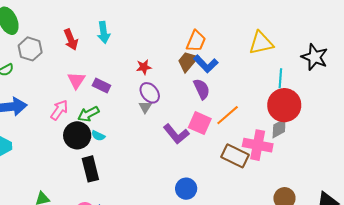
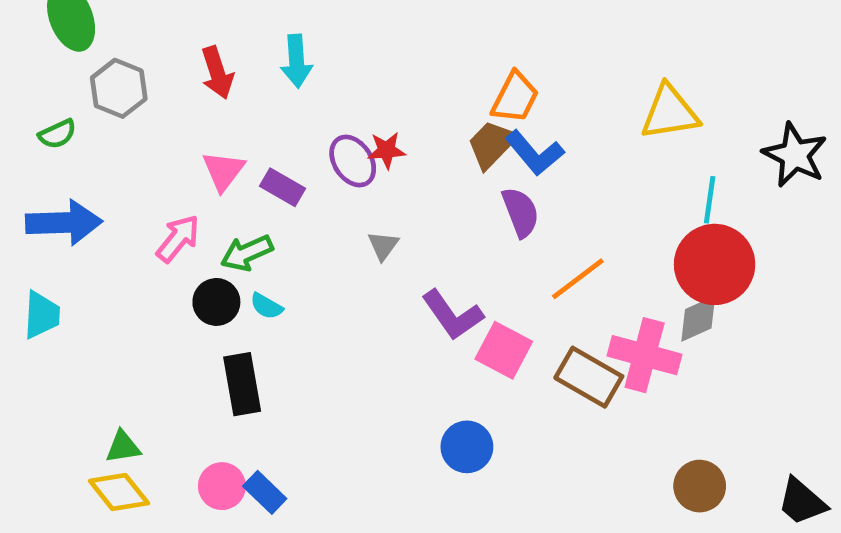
purple ellipse: (150, 93) -> (353, 161), moved
pink square: (200, 123) -> (504, 350), moved
black circle: (77, 135) -> (216, 302), size x0.7

